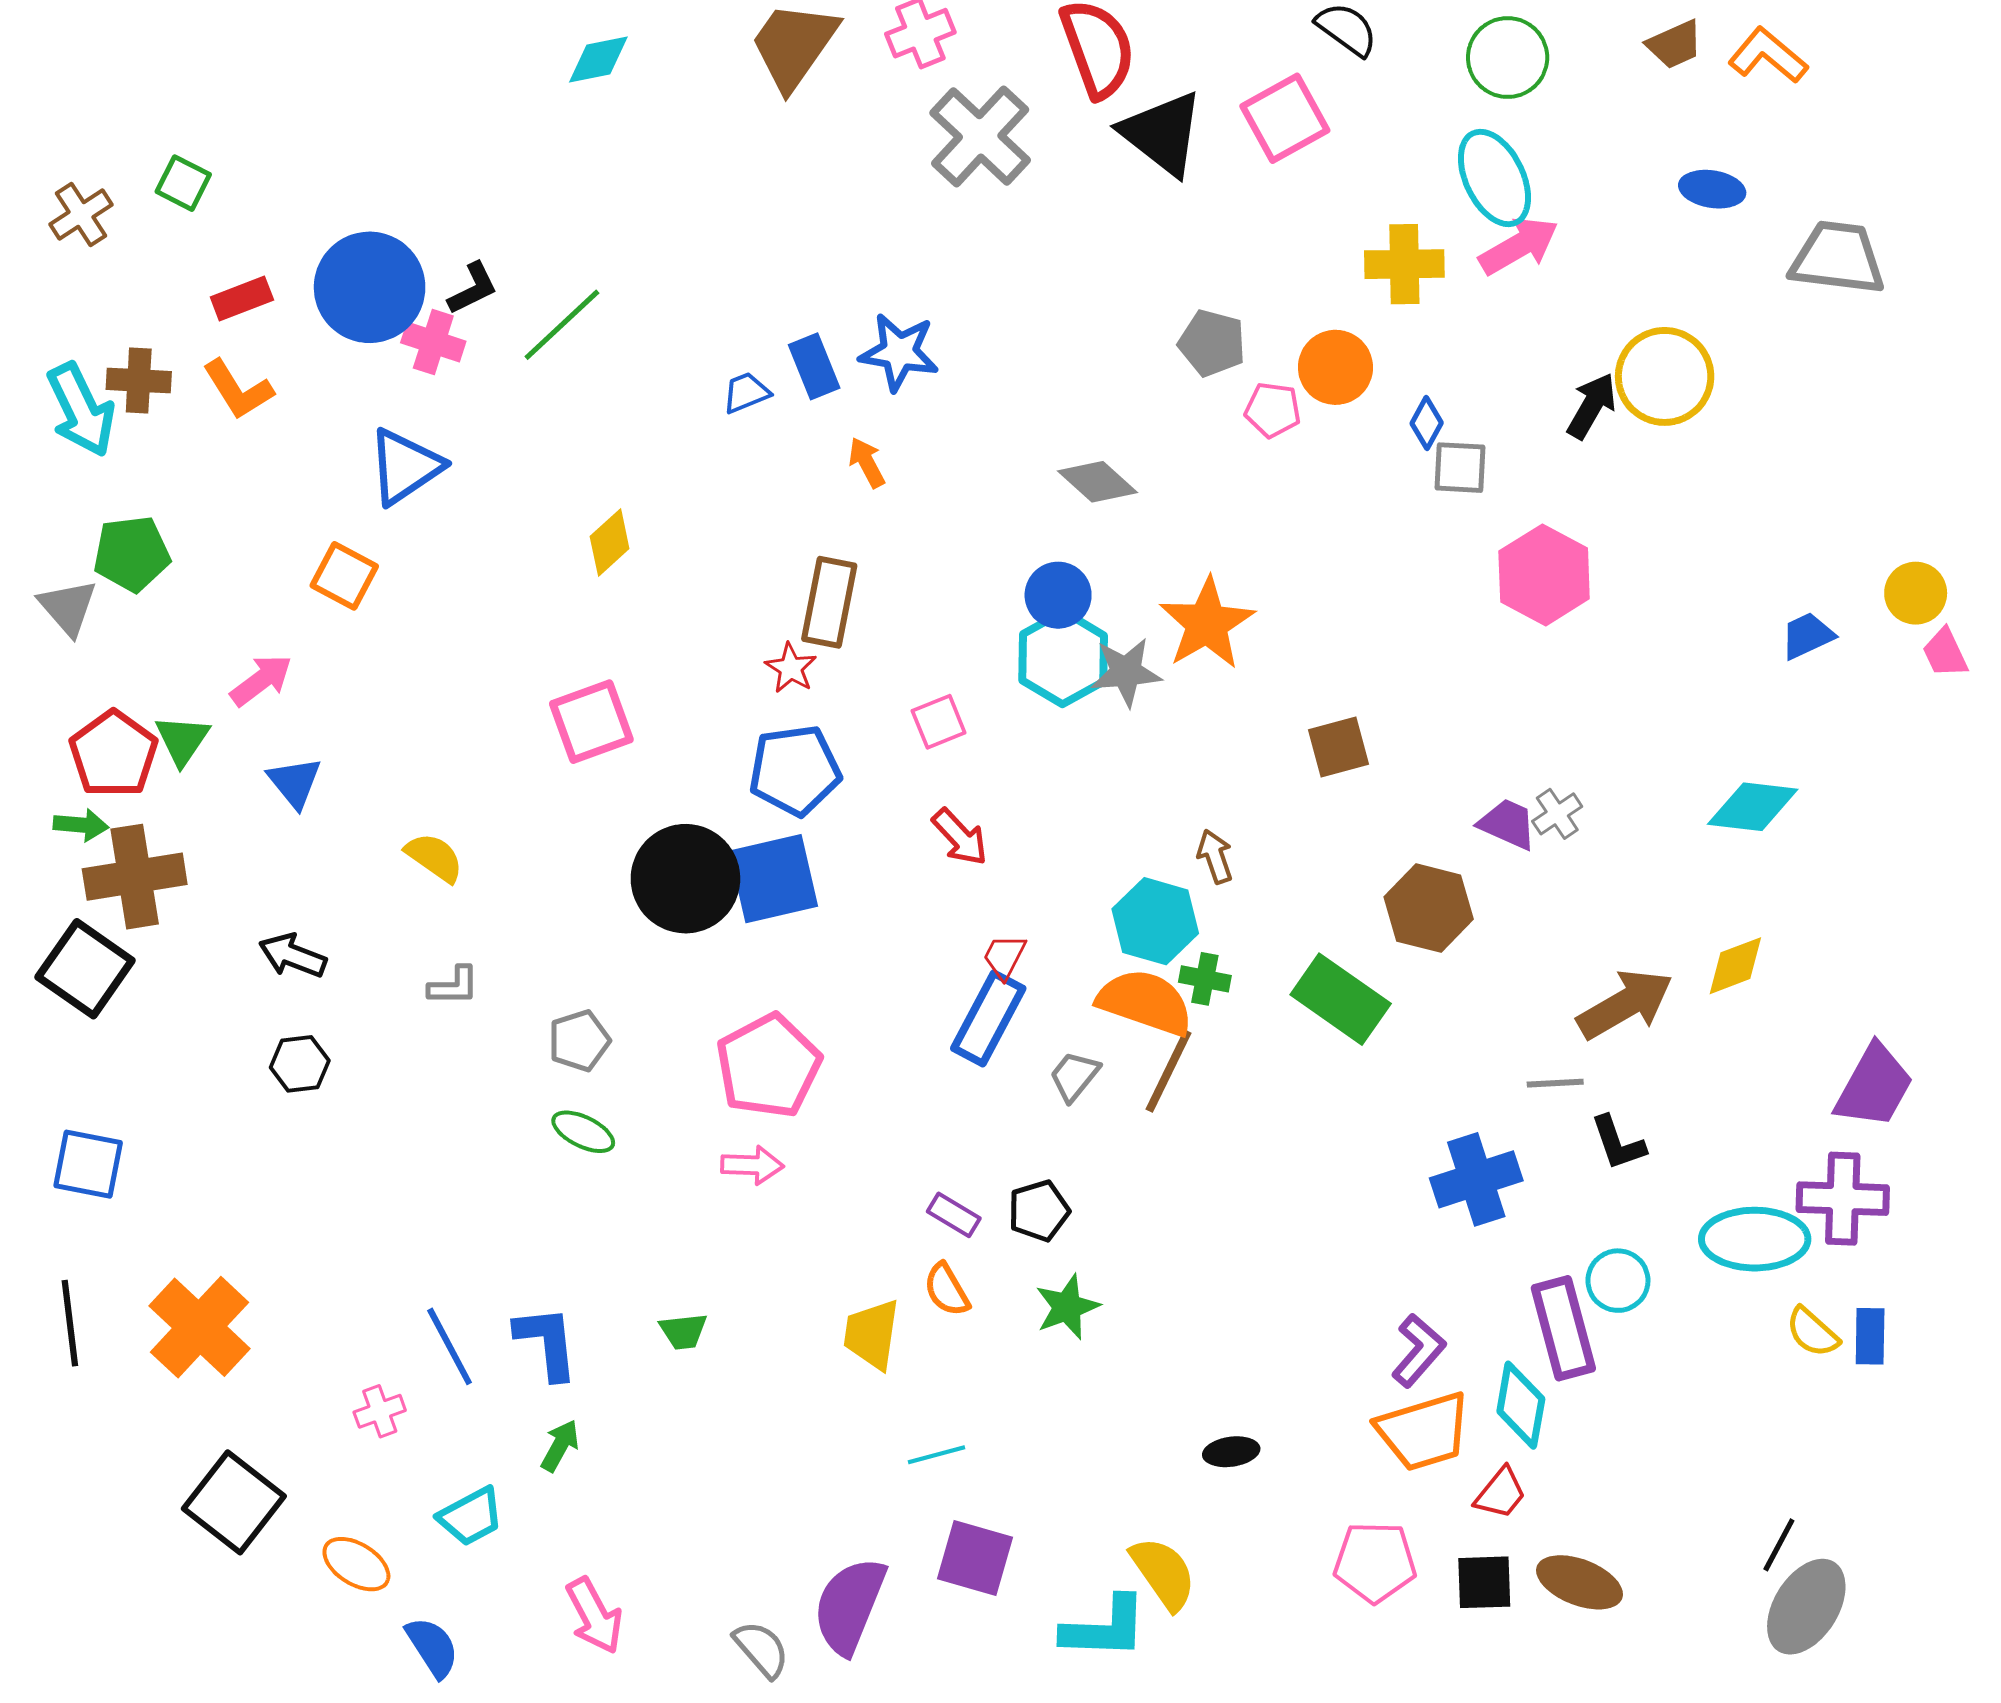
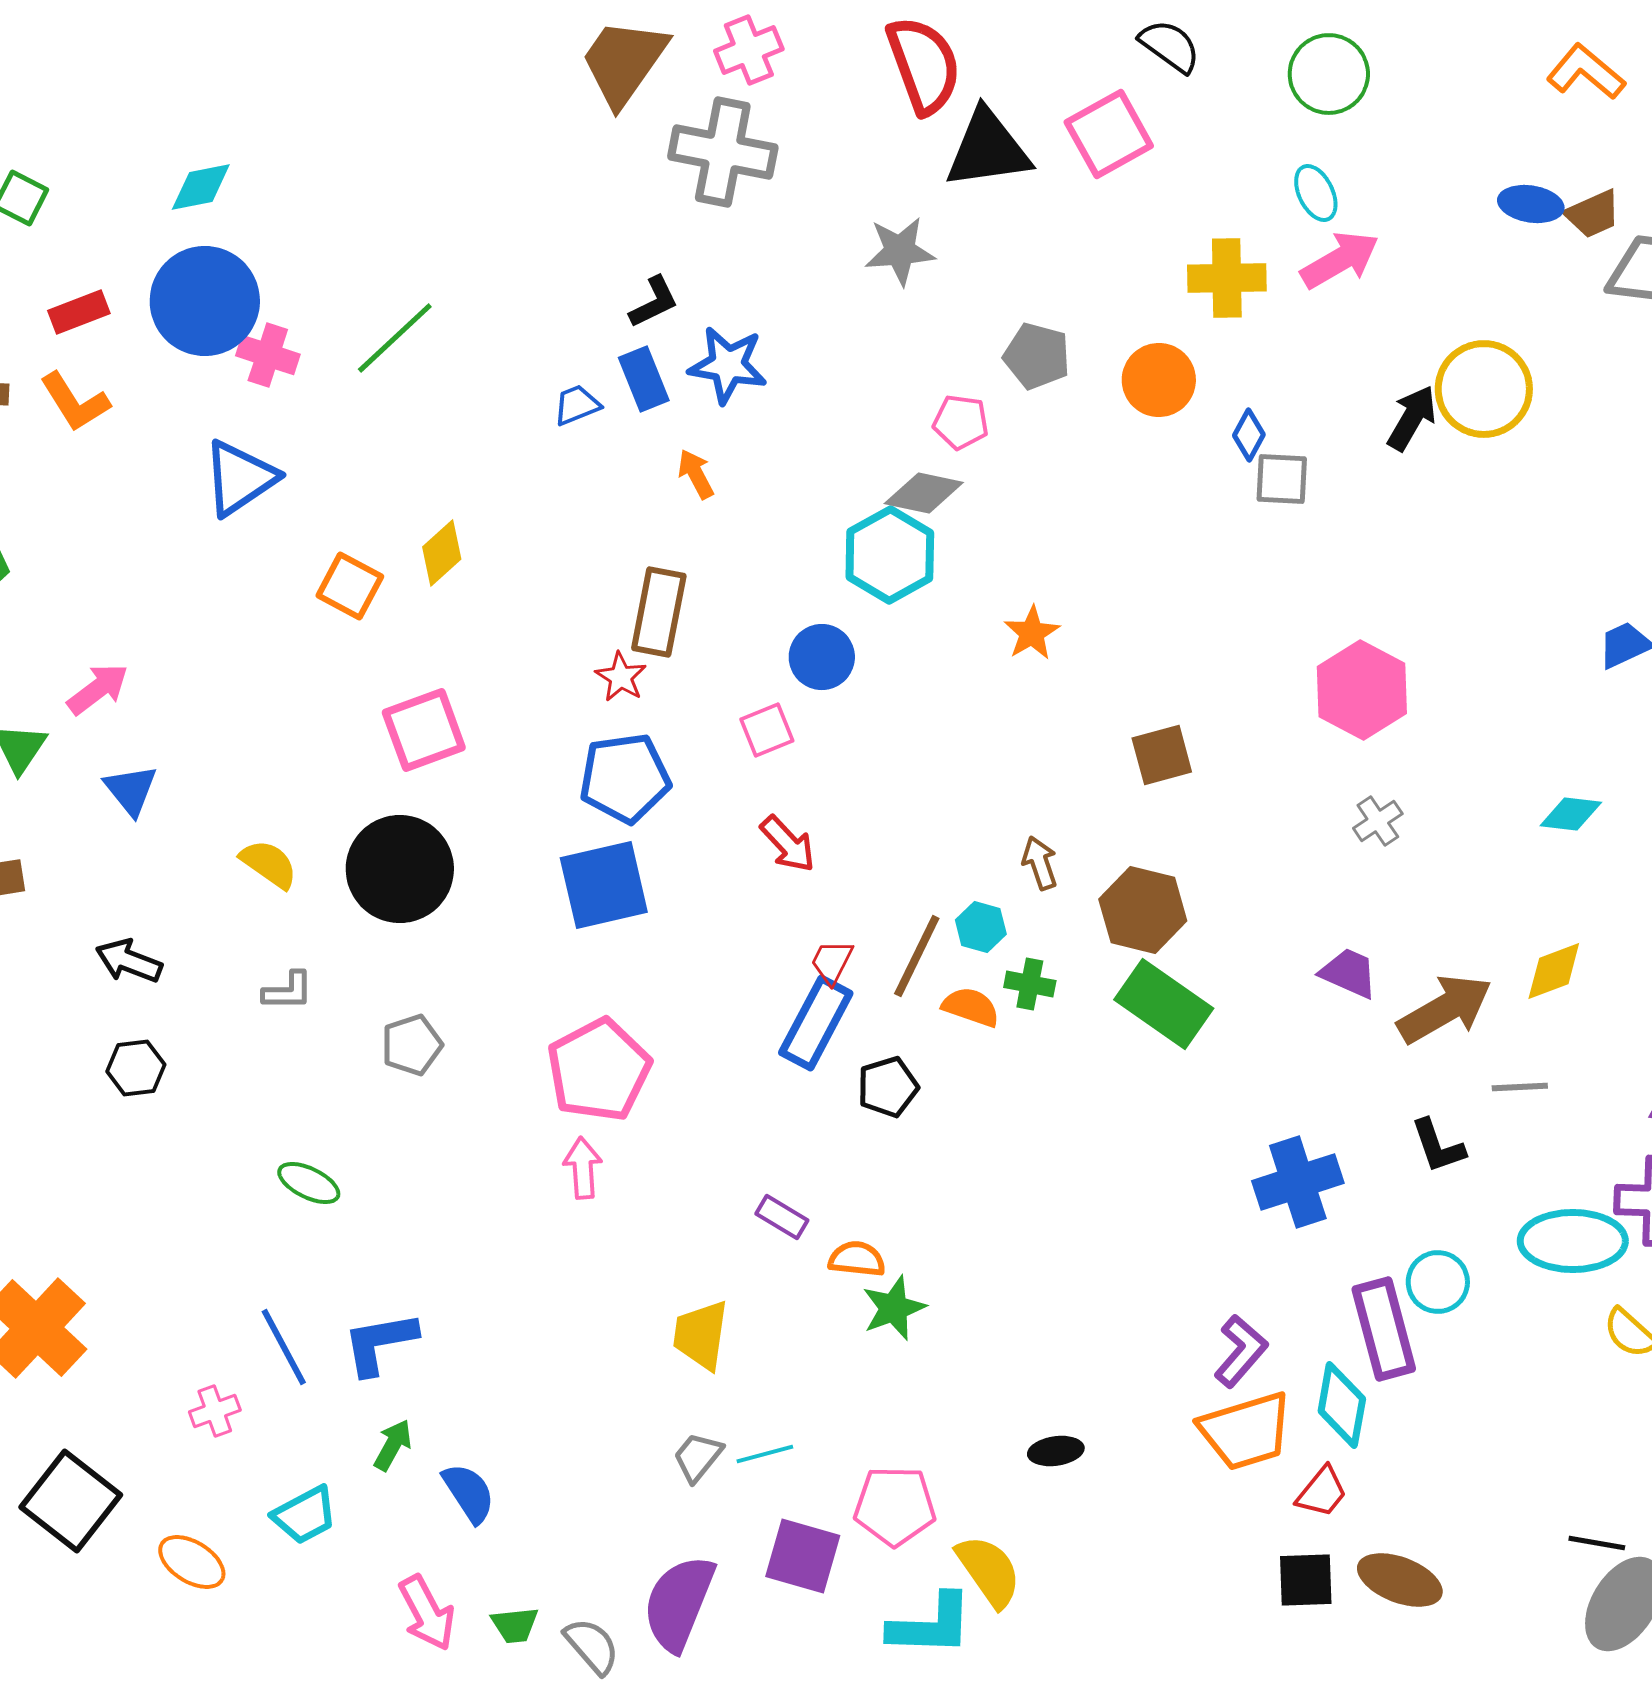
brown trapezoid: (1675, 44) -> (1593, 214), moved
cyan diamond: (598, 60) -> (201, 187), moved
black triangle: (1162, 133) -> (988, 149), turned -46
gray cross: (980, 136) -> (723, 152), moved, turned -32
cyan ellipse: (1494, 178) -> (1316, 193), size x0.6
black L-shape: (473, 288) -> (654, 302), moved
pink pentagon: (1273, 410) -> (961, 422), moved
gray diamond: (1098, 482) -> (924, 493), turned -30
pink hexagon: (1544, 575) -> (1362, 690), moved
orange square: (344, 576) -> (350, 586), moved
blue circle: (1058, 595) -> (822, 657), moved
orange star: (1207, 623) -> (1032, 633), size x0.6
cyan hexagon: (1063, 658) -> (890, 555), moved
gray star: (1126, 672) -> (900, 251), moved
cyan diamond: (1753, 807) -> (1571, 814), size x0.7
purple trapezoid: (1508, 824) -> (1349, 973), moved
black circle: (685, 879) -> (400, 869), moved
brown hexagon: (1429, 908) -> (1143, 910), moved
cyan hexagon: (1155, 921) -> (981, 927), size x0.6
orange semicircle: (1145, 1002) -> (971, 1007), size x0.6
brown line: (1168, 1071) -> (917, 956), moved
gray trapezoid: (1074, 1076) -> (698, 1457), moved
gray line: (1555, 1083) -> (1520, 1087), moved
green ellipse: (583, 1132) -> (309, 1183), moved
pink arrow: (752, 1165) -> (583, 1168), turned -96
black pentagon: (1039, 1211) -> (888, 1087), moved
orange semicircle: (947, 1290) -> (857, 1259), moved, turned 126
green trapezoid: (683, 1331) -> (515, 1625), moved
blue L-shape: (547, 1342) -> (380, 1343), turned -94
black line: (1779, 1545) -> (1597, 1543), turned 72
pink pentagon: (1375, 1562) -> (895, 1506), moved
blue semicircle: (432, 1647) -> (469, 1493), moved

